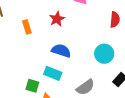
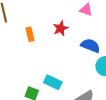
blue semicircle: (61, 51) -> (90, 46), moved

